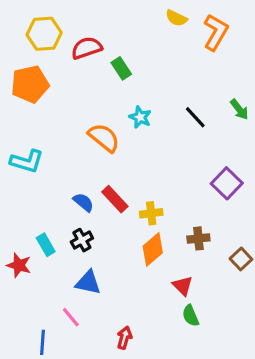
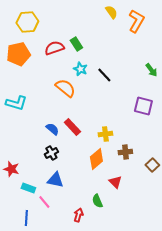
yellow semicircle: (176, 18) -> (111, 12), turned -152
red semicircle: (87, 48) -> (54, 48), moved
cyan star: (140, 117) -> (80, 69), moved
black line: (195, 117) -> (104, 75), moved
purple square: (227, 183) -> (143, 106), moved, turned -30
yellow cross: (151, 213) -> (105, 134), moved
cyan rectangle: (46, 245) -> (28, 188), moved, turned -40
green semicircle: (191, 316) -> (97, 201), moved

